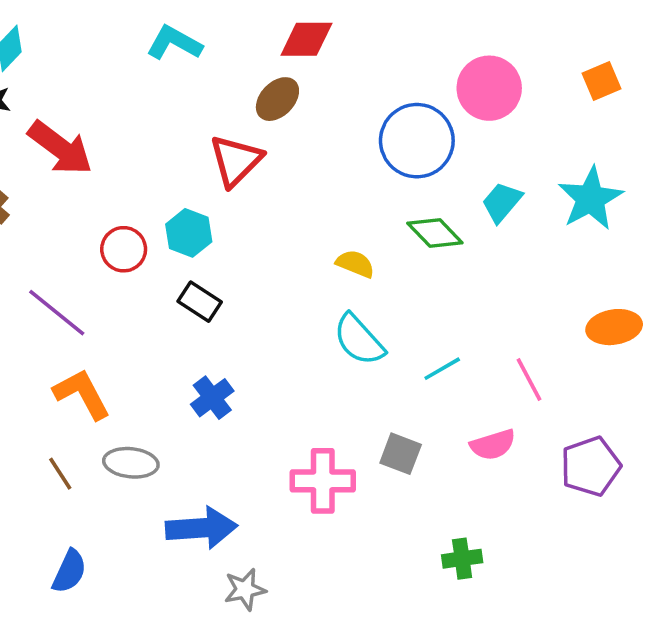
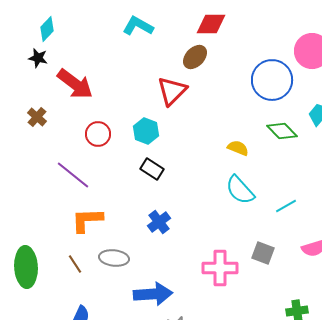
red circle: (124, 249) -> (98, 134), moved
orange L-shape: (82, 394) -> (87, 220), turned -64

